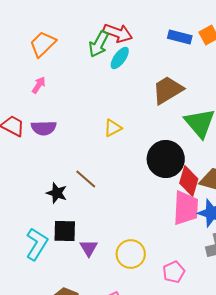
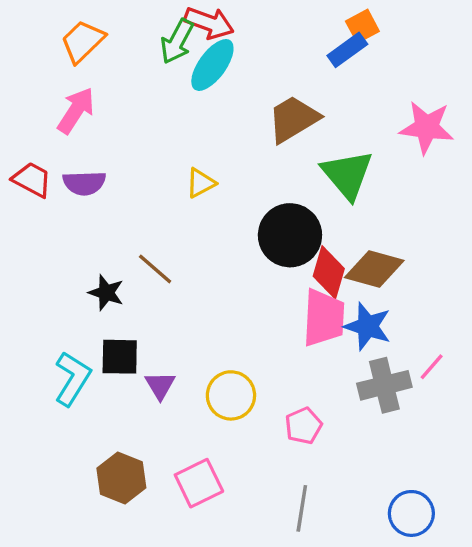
blue rectangle: (180, 37) -> (347, 50), moved, turned -50
cyan ellipse: (120, 58) -> (212, 65), size x1.4
pink arrow: (39, 85) -> (76, 111), size x1.6

